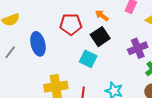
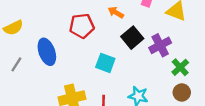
black square: (100, 37) -> (132, 38), moved

